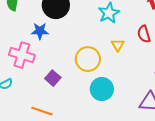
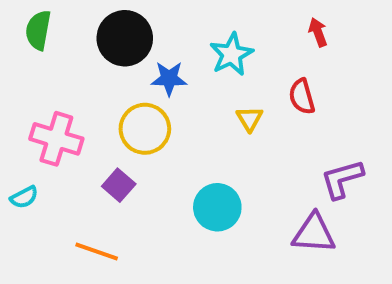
blue star: (40, 31) -> (169, 78), moved
yellow circle: (88, 59) -> (145, 129), moved

